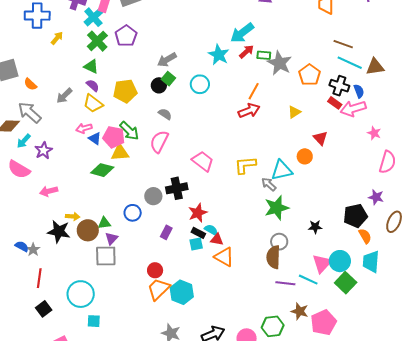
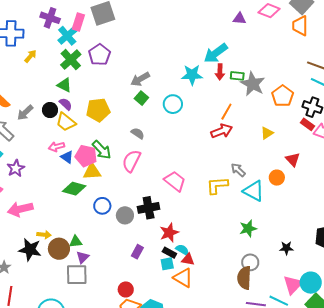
red arrow: (247, 52) -> (220, 72), turned 133
cyan star: (219, 55) -> (192, 75), turned -30
black circle: (159, 85) -> (50, 110), moved
gray arrow: (64, 96) -> (25, 113), moved
cyan triangle: (282, 170) -> (254, 191), turned 40
gray arrow: (269, 184) -> (238, 170), moved
pink arrow: (49, 191) -> (20, 209), size x1.4
green star: (277, 208) -> (248, 228), size x0.7
blue circle: (133, 213) -> (102, 206), moved
orange triangle: (224, 257) -> (183, 278), moved

